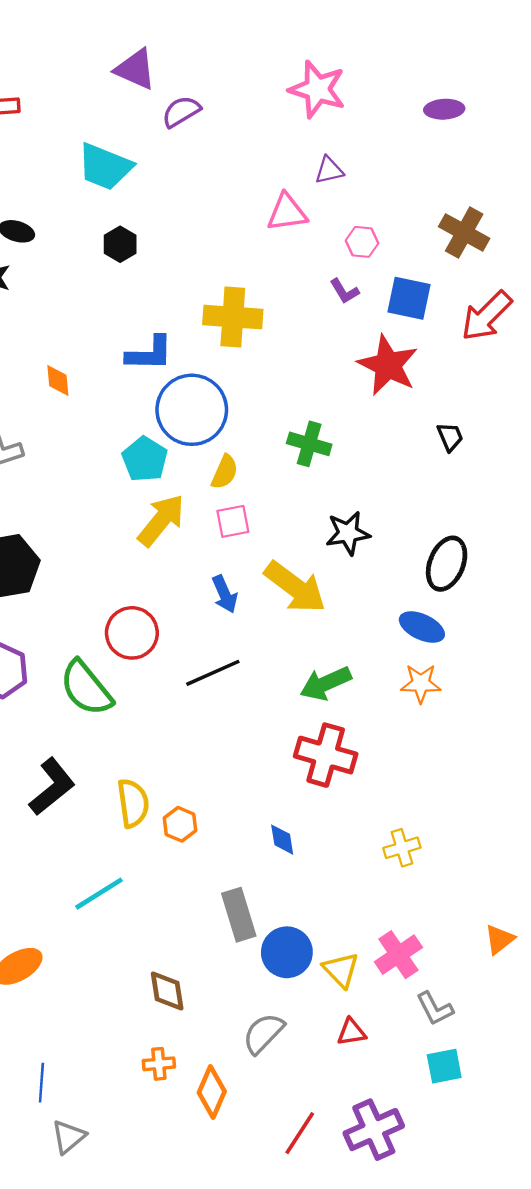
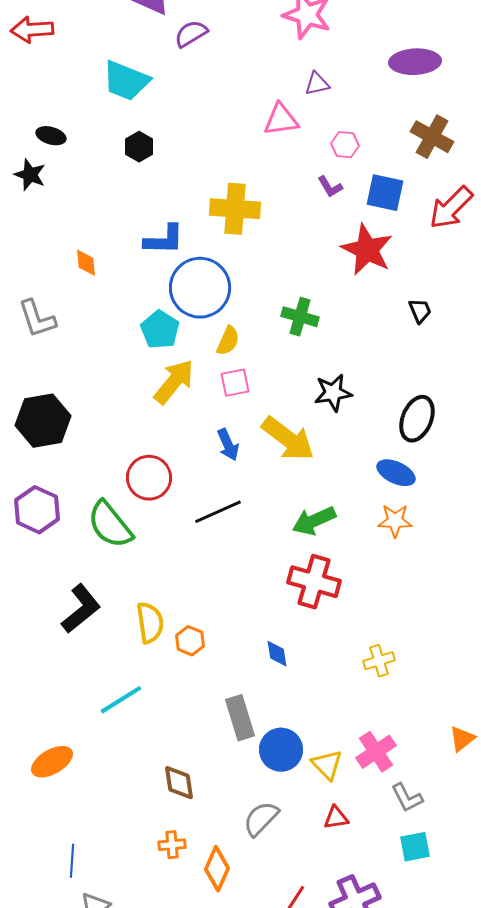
purple ellipse: (444, 109) -> (415, 62), moved, size x1.5

